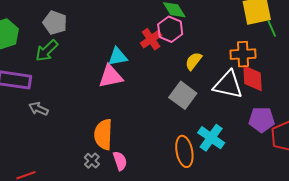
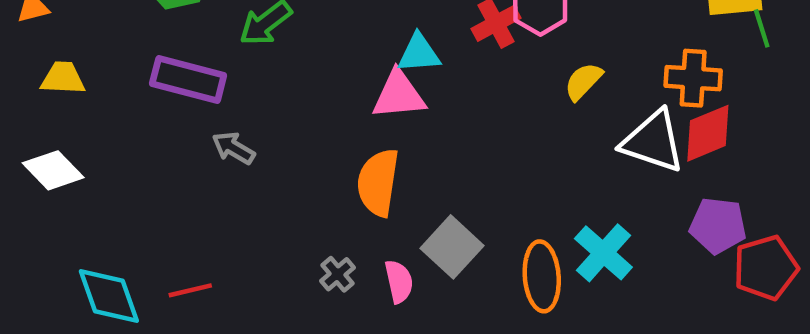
red diamond: (252, 78) -> (708, 133), turned 64
gray square: (183, 95) -> (452, 247), moved
orange semicircle: (103, 134) -> (378, 182), moved

